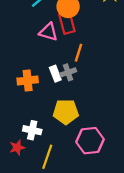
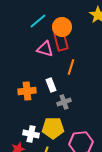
gray cross: (68, 72) -> (64, 102), moved
yellow pentagon: (66, 112) -> (53, 128), moved

